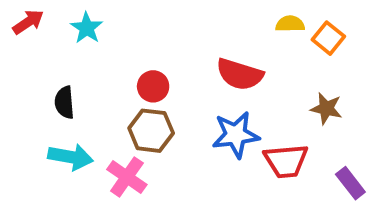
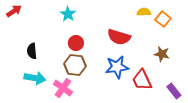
cyan star: (87, 28) -> (68, 14), moved
red trapezoid: (286, 161) -> (142, 80), turned 70

